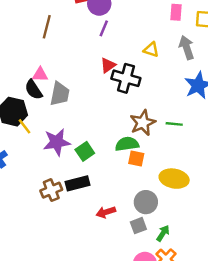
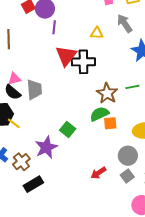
red triangle: (108, 65) -> (66, 56), size x1.6
purple star: (57, 142) -> (46, 147), moved
black rectangle: (78, 183) -> (33, 184), moved
brown cross: (51, 190) -> (21, 162), moved

